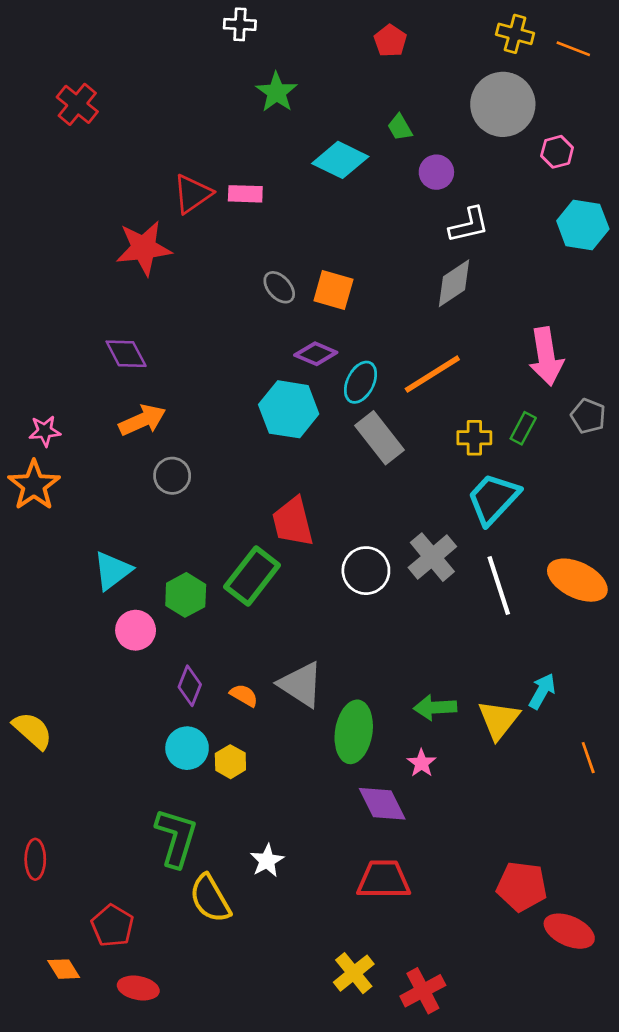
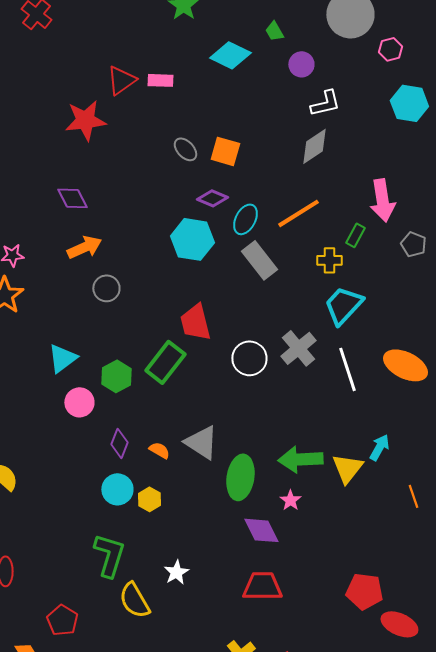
green rectangle: (523, 428) -> (355, 235), moved
green arrow: (435, 707) -> (300, 459), size x1.4

